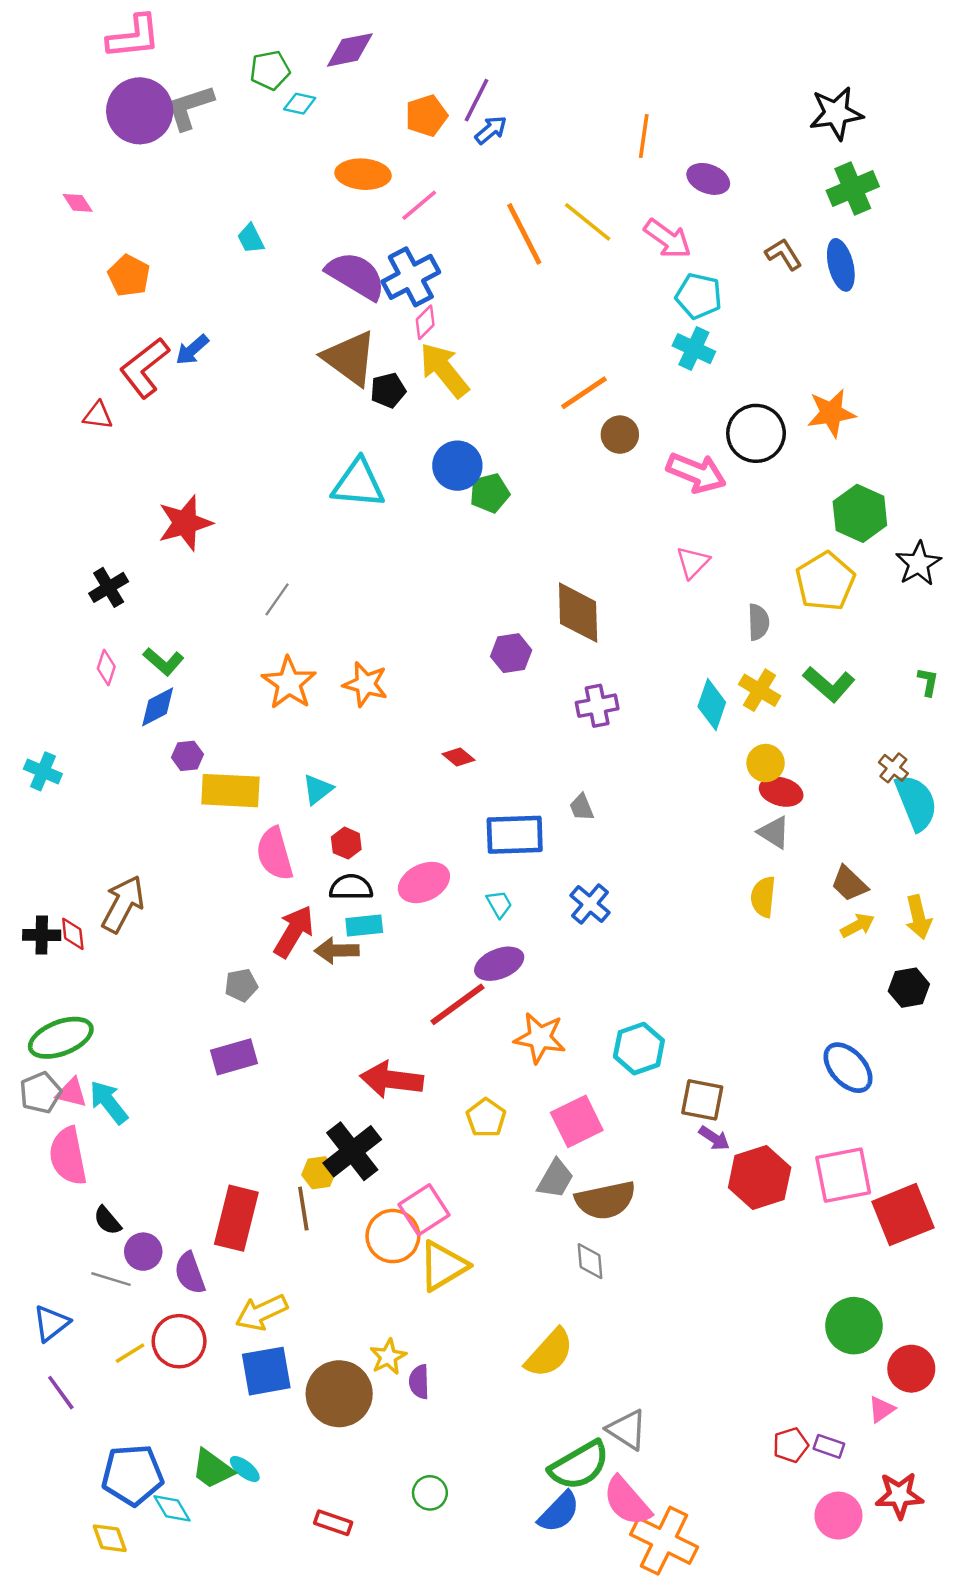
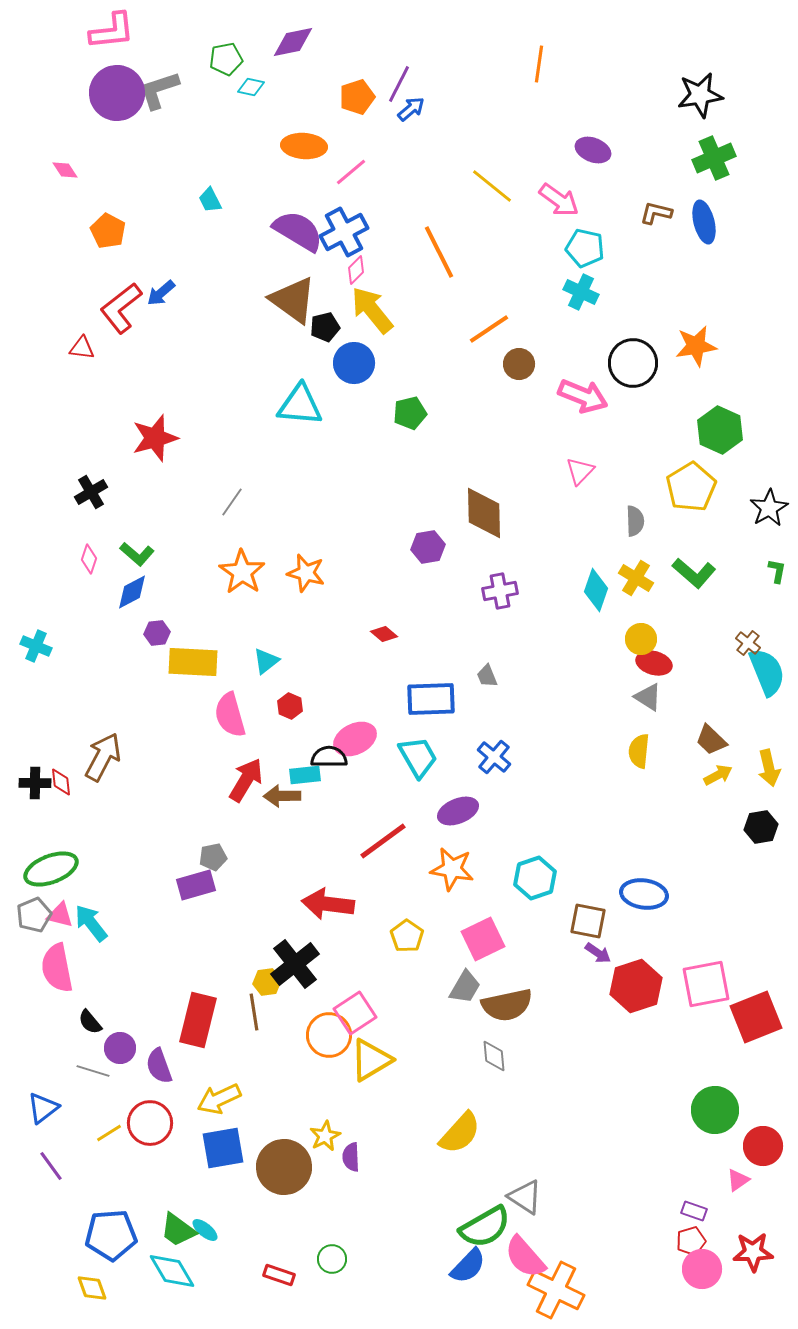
orange line: (644, 136) -> (539, 64), moved
orange line: (524, 234) -> (439, 252), moved
brown L-shape: (783, 254) -> (656, 213), turned -44
blue circle: (457, 466) -> (354, 363), moved
black star: (918, 564) -> (769, 508), moved
black semicircle: (351, 887) -> (329, 757), moved
cyan trapezoid: (499, 904) -> (418, 757), size x1.8
purple ellipse: (499, 964) -> (458, 811), moved
gray pentagon: (241, 985) -> (213, 857), moved
blue ellipse: (848, 1068) -> (644, 894), moved, turned -39
red pentagon: (791, 1445) -> (691, 1241), moved
green circle: (430, 1493) -> (332, 1259), moved
cyan diamond: (172, 1508) -> (172, 1271), moved, size x1.4

